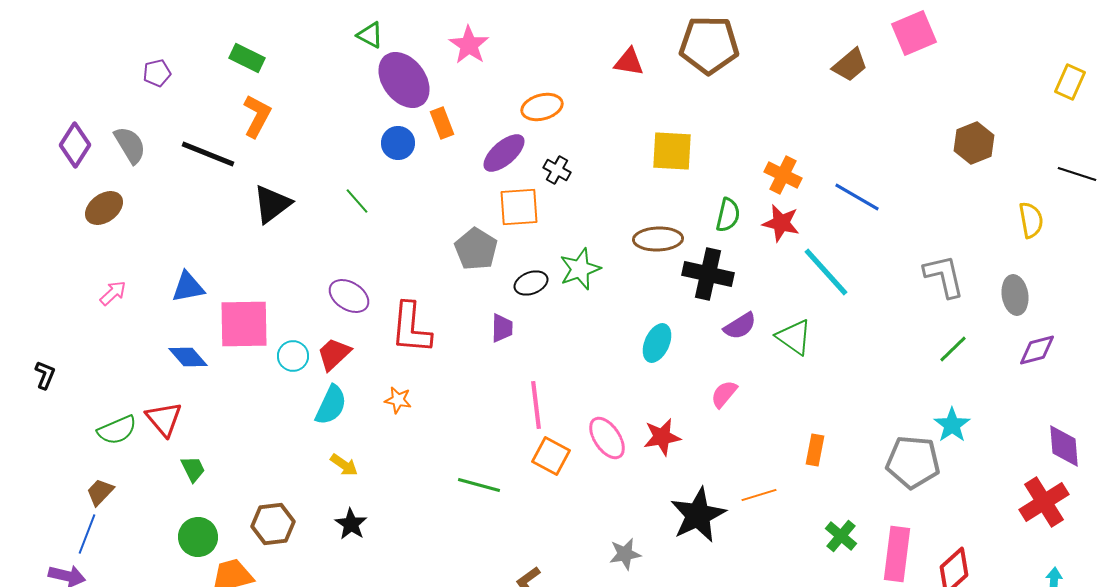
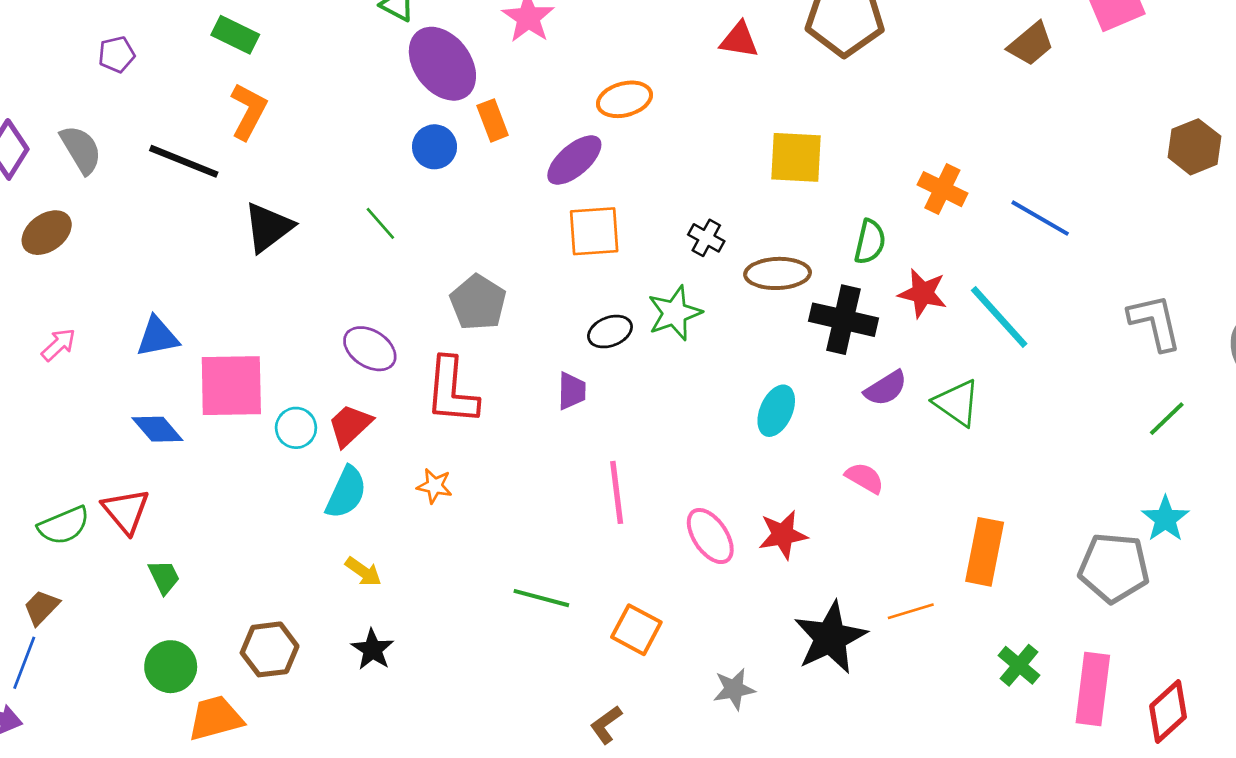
black cross: (557, 170) -> (706, 238), moved
red star: (781, 223) -> (923, 293), moved
gray pentagon: (476, 249) -> (478, 303), moved
pink semicircle: (724, 394) -> (865, 478), turned 80
orange rectangle: (815, 450) -> (985, 552), size x1.6
orange square: (551, 456) -> (636, 630), moved

